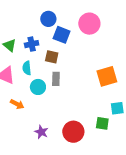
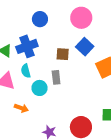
blue square: (62, 35) -> (85, 47), moved, turned 30
blue cross: (32, 44) -> (27, 46), size x1.5
brown square: (52, 57) -> (63, 54), moved

